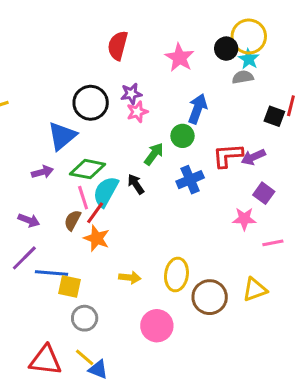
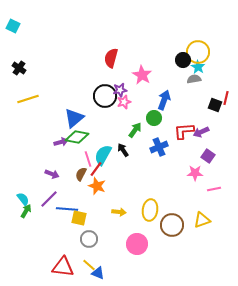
pink star: (179, 58) -> (142, 75), moved
black circle: (91, 103) -> (105, 96), moved
green diamond: (88, 169) -> (77, 137), moved

